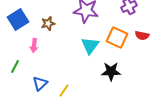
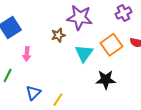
brown star: (48, 24) -> (58, 35), moved
orange square: (117, 38) -> (112, 45), turned 30

